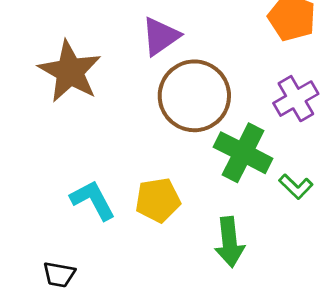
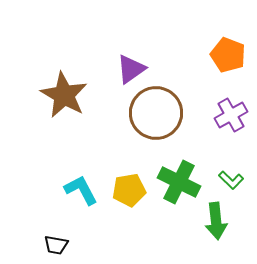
green cross: (243, 153) -> (179, 182), moved
green arrow: (230, 242) -> (216, 221), moved

